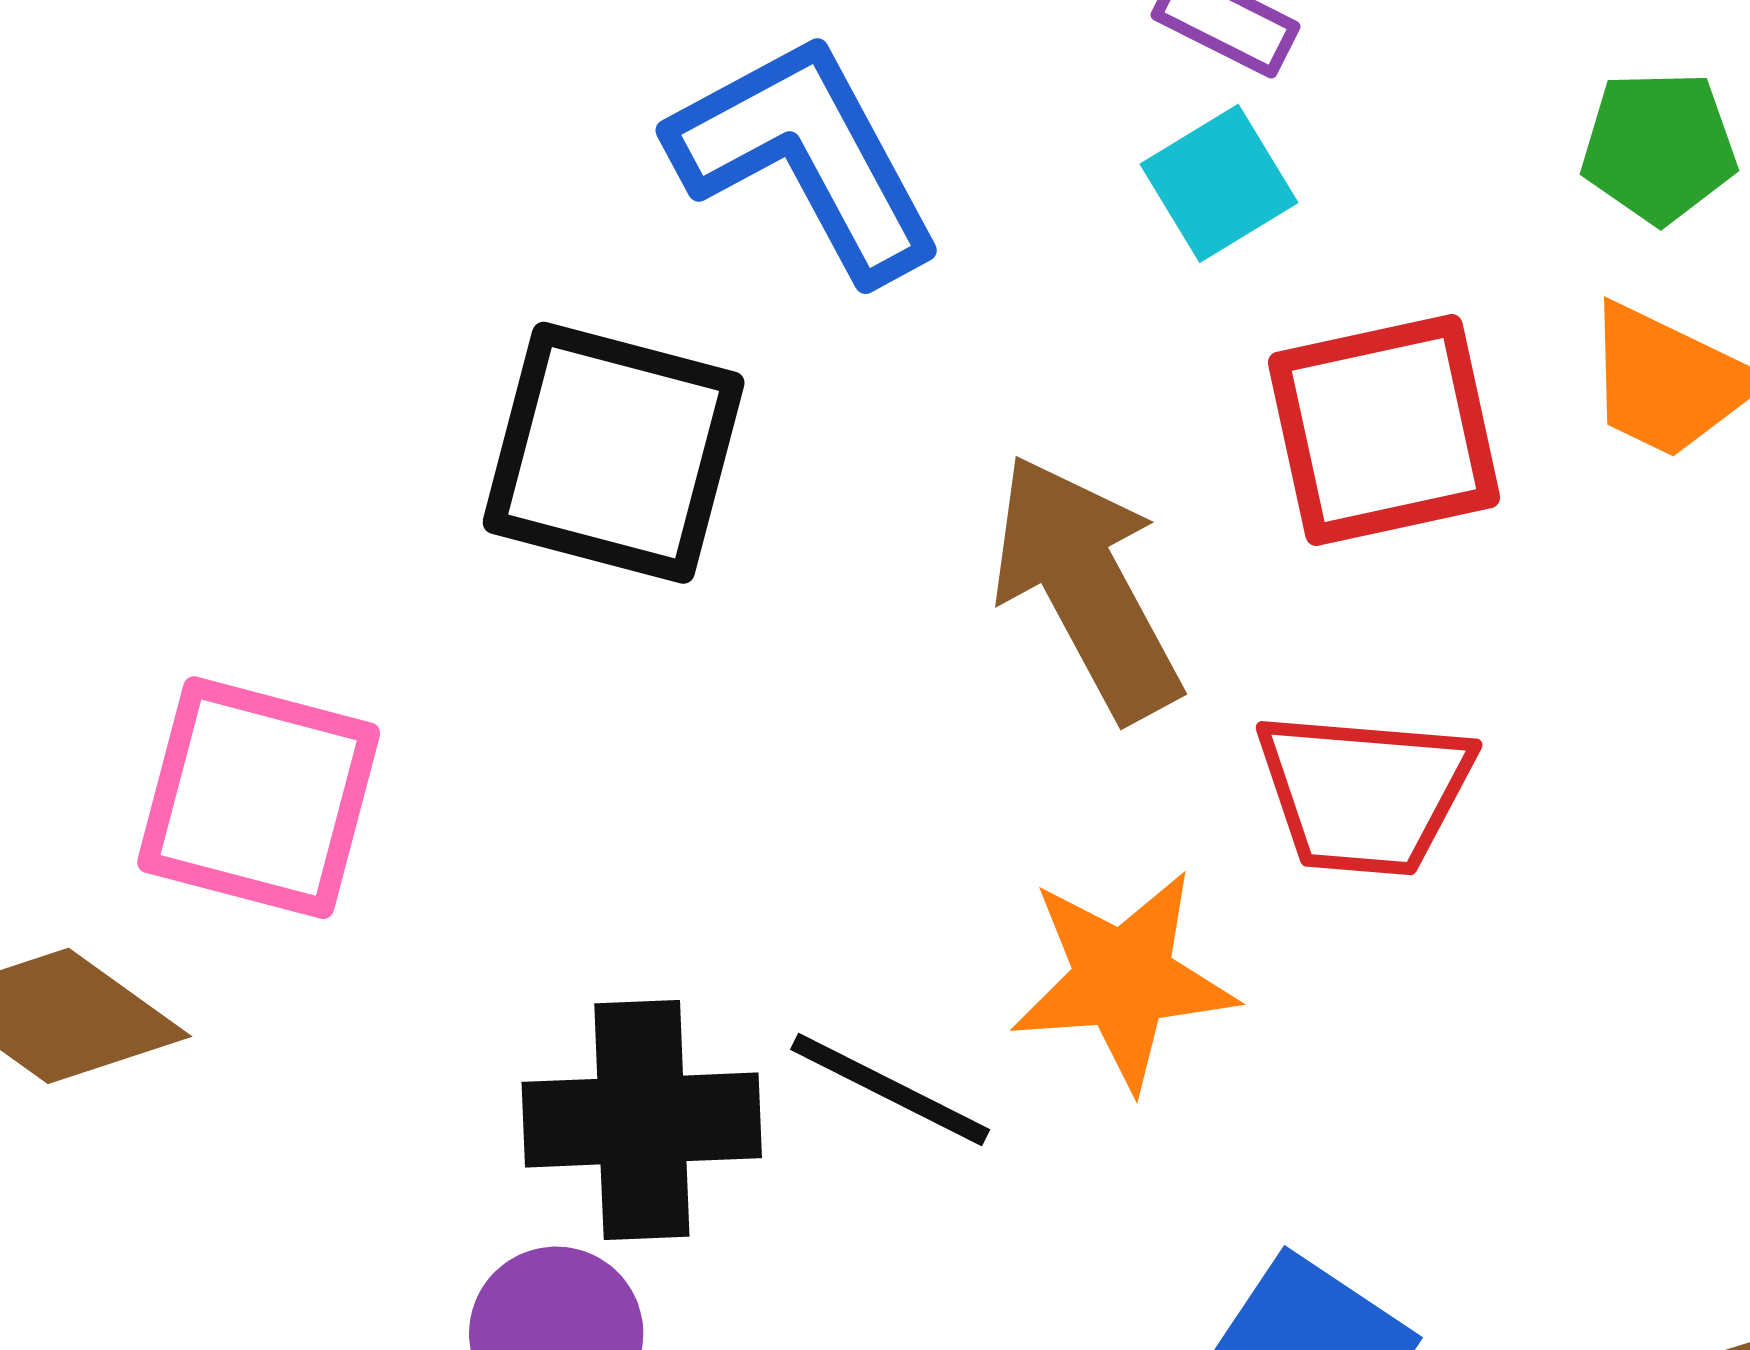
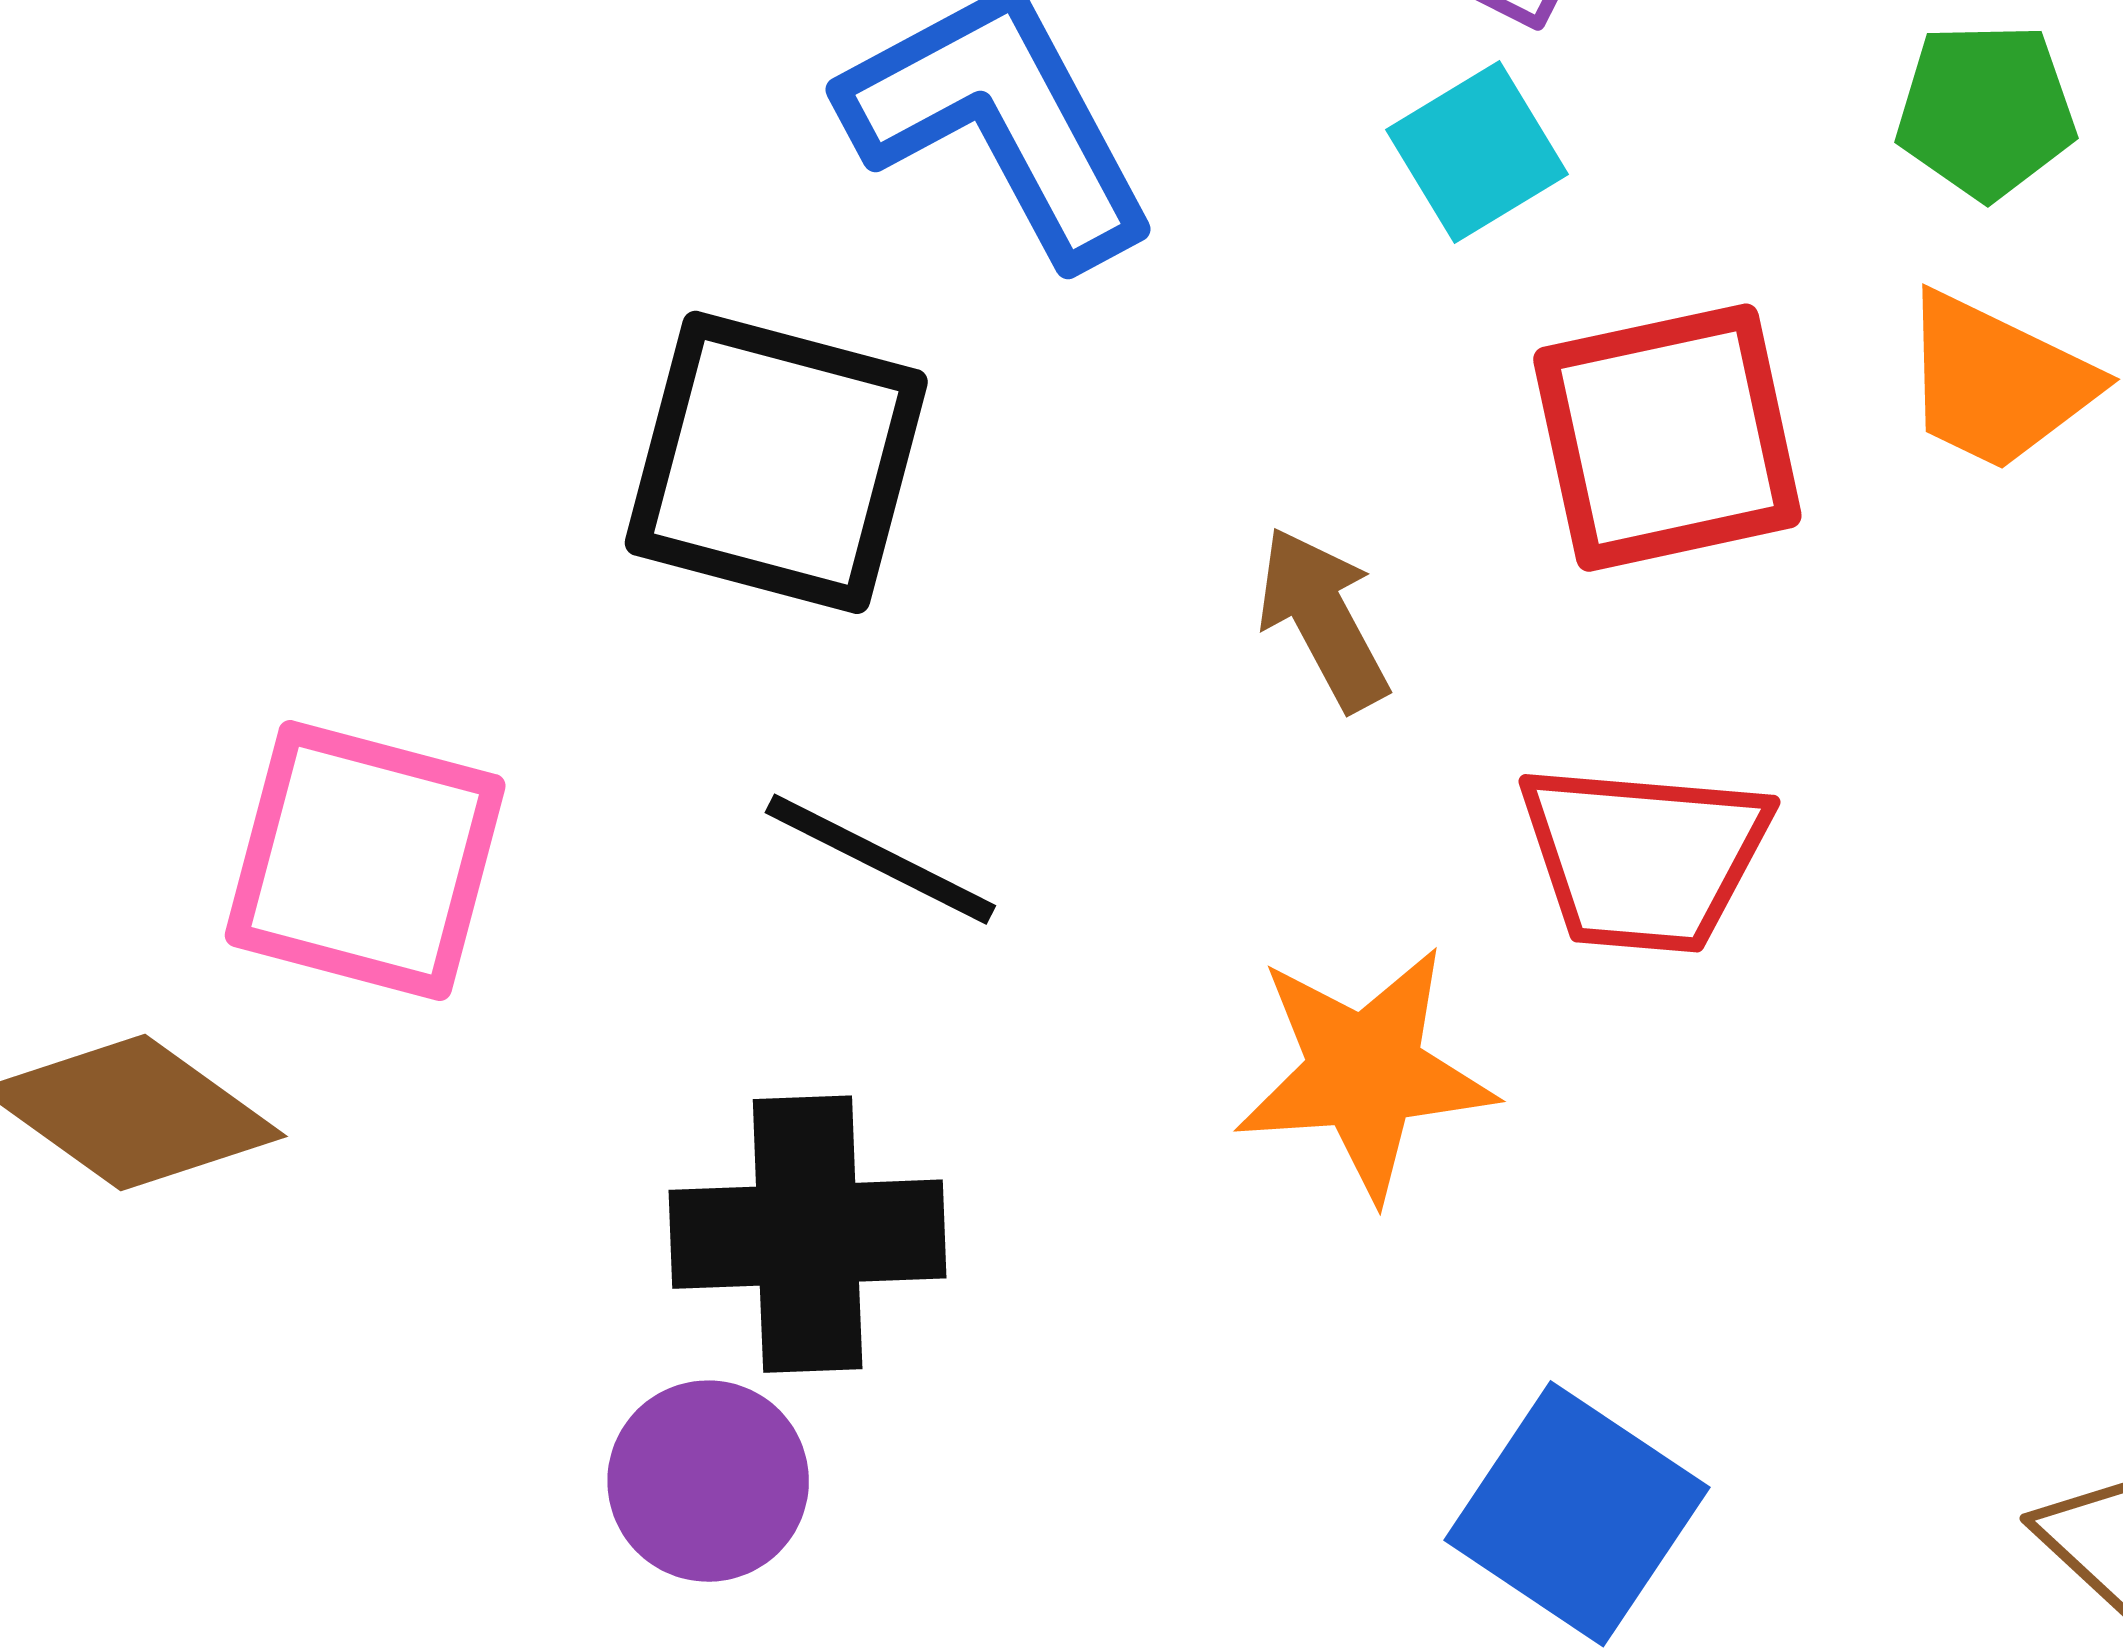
brown arrow: (1087, 587) -> (1323, 619), size x0.6
black line: (890, 1089) -> (880, 859), moved

